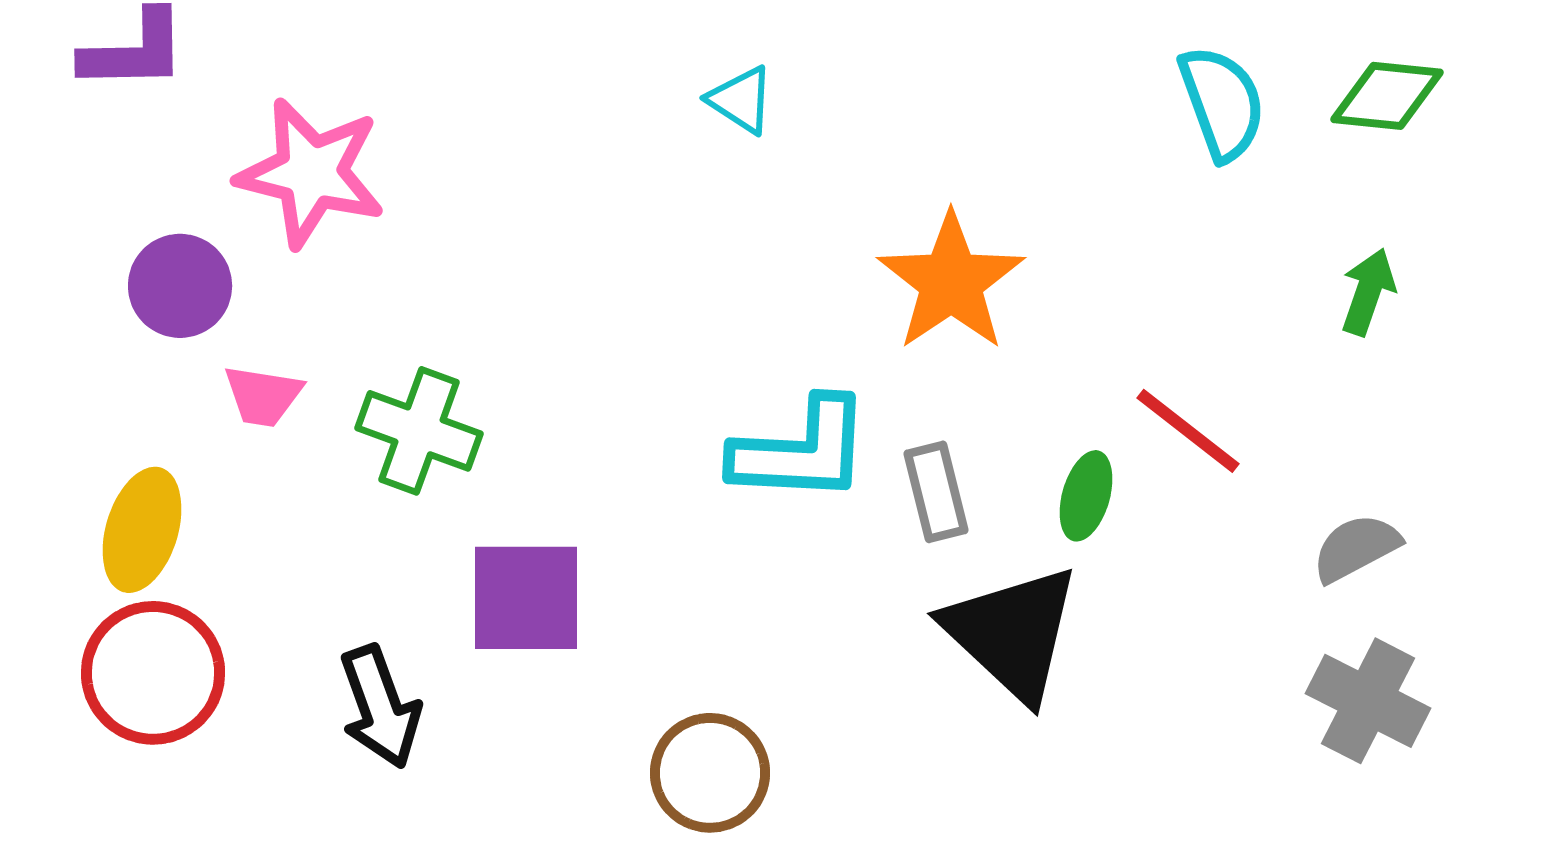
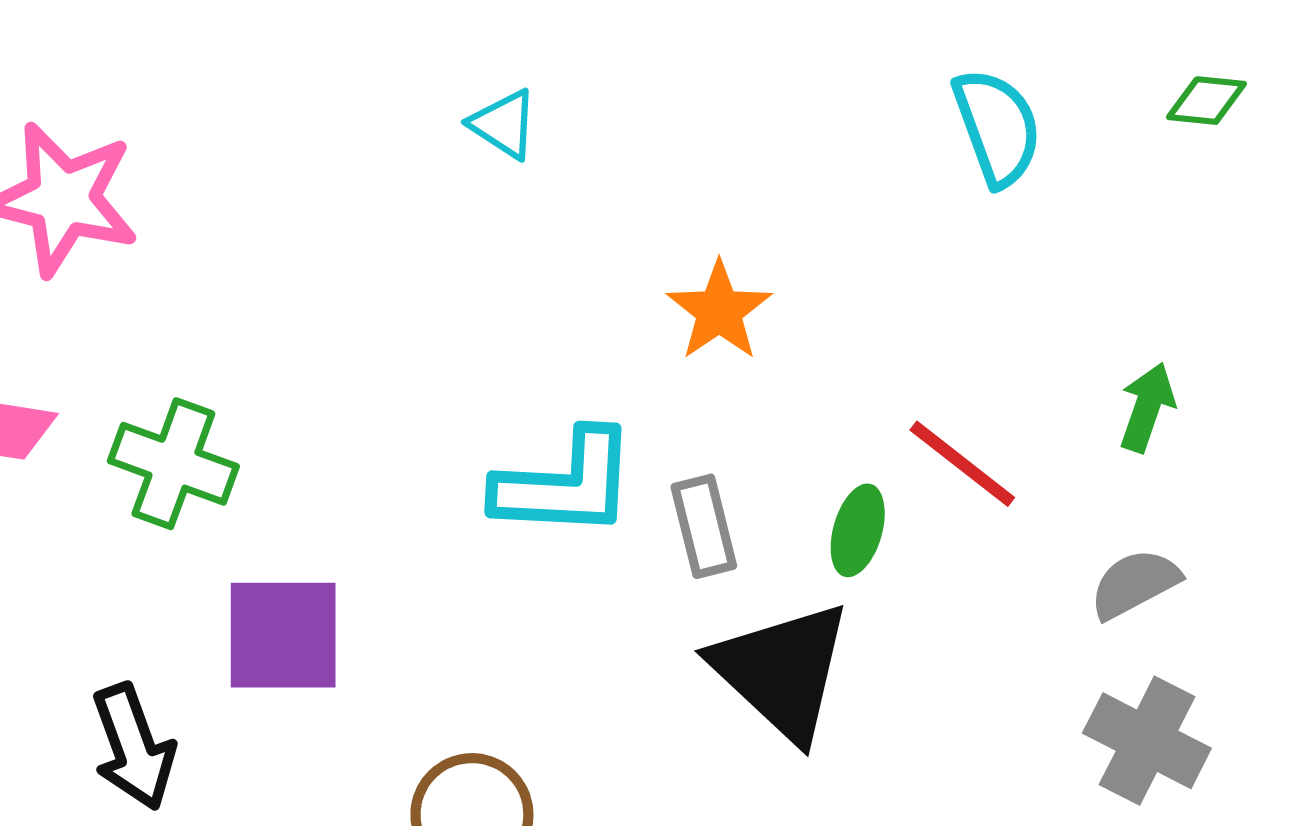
green diamond: (1387, 96) -> (1206, 101), moved, size x0.7
orange star: (951, 282) -> (719, 311), size x0.7
green arrow: (1368, 292) -> (1147, 407), moved

